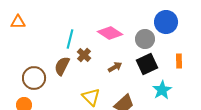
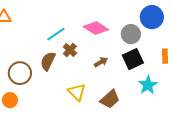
cyan line: (70, 39) -> (56, 34), turned 42

